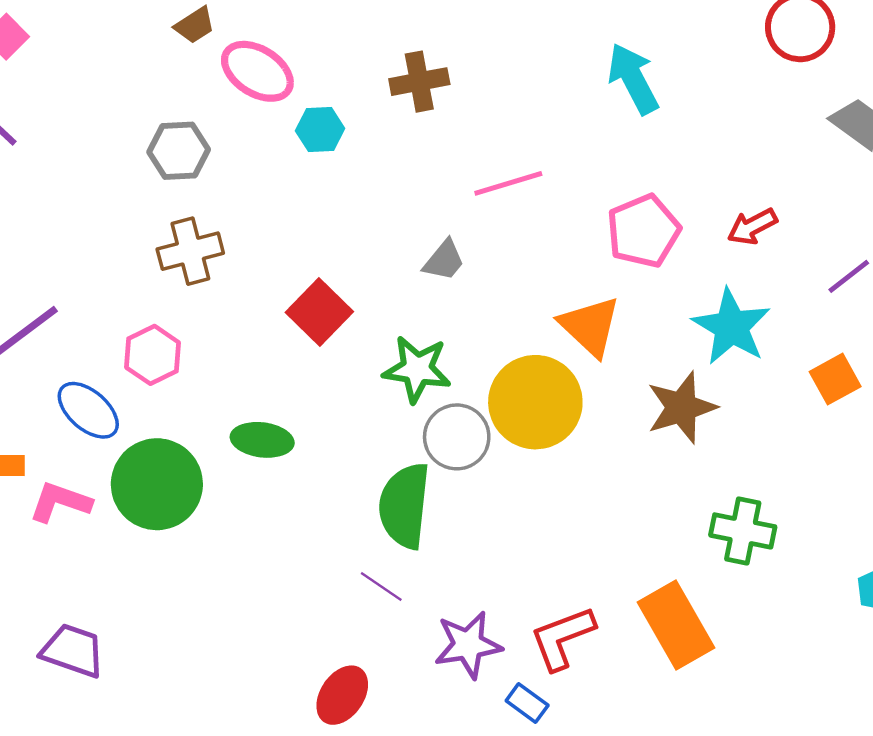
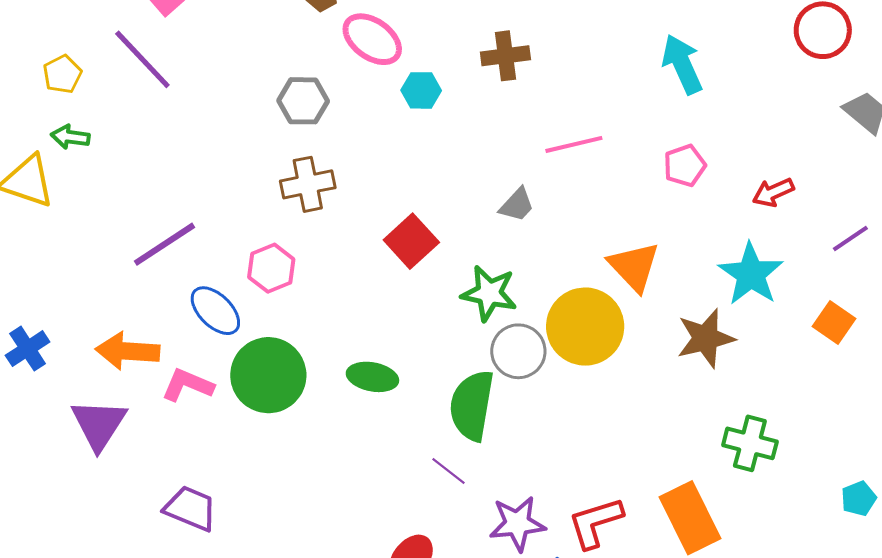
pink pentagon: (644, 231) -> (685, 166), moved, size x0.7
orange square: (835, 379) -> (834, 323), turned -30
green ellipse: (262, 440) -> (372, 377), moved

